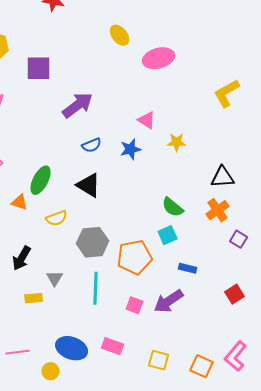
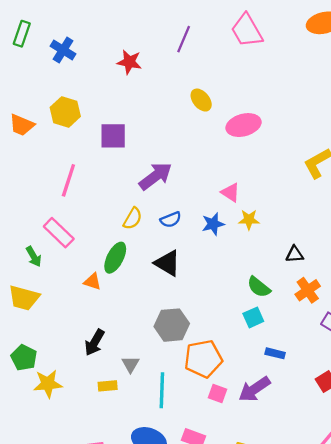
yellow star: (177, 142) -> (249, 220), moved
black triangle: (223, 177) -> (295, 254), moved, size x0.7
yellow semicircle: (57, 218) -> (133, 219), moved, turned -40
orange pentagon: (135, 257) -> (203, 359), moved
cyan line: (96, 288) -> (162, 390), moved

